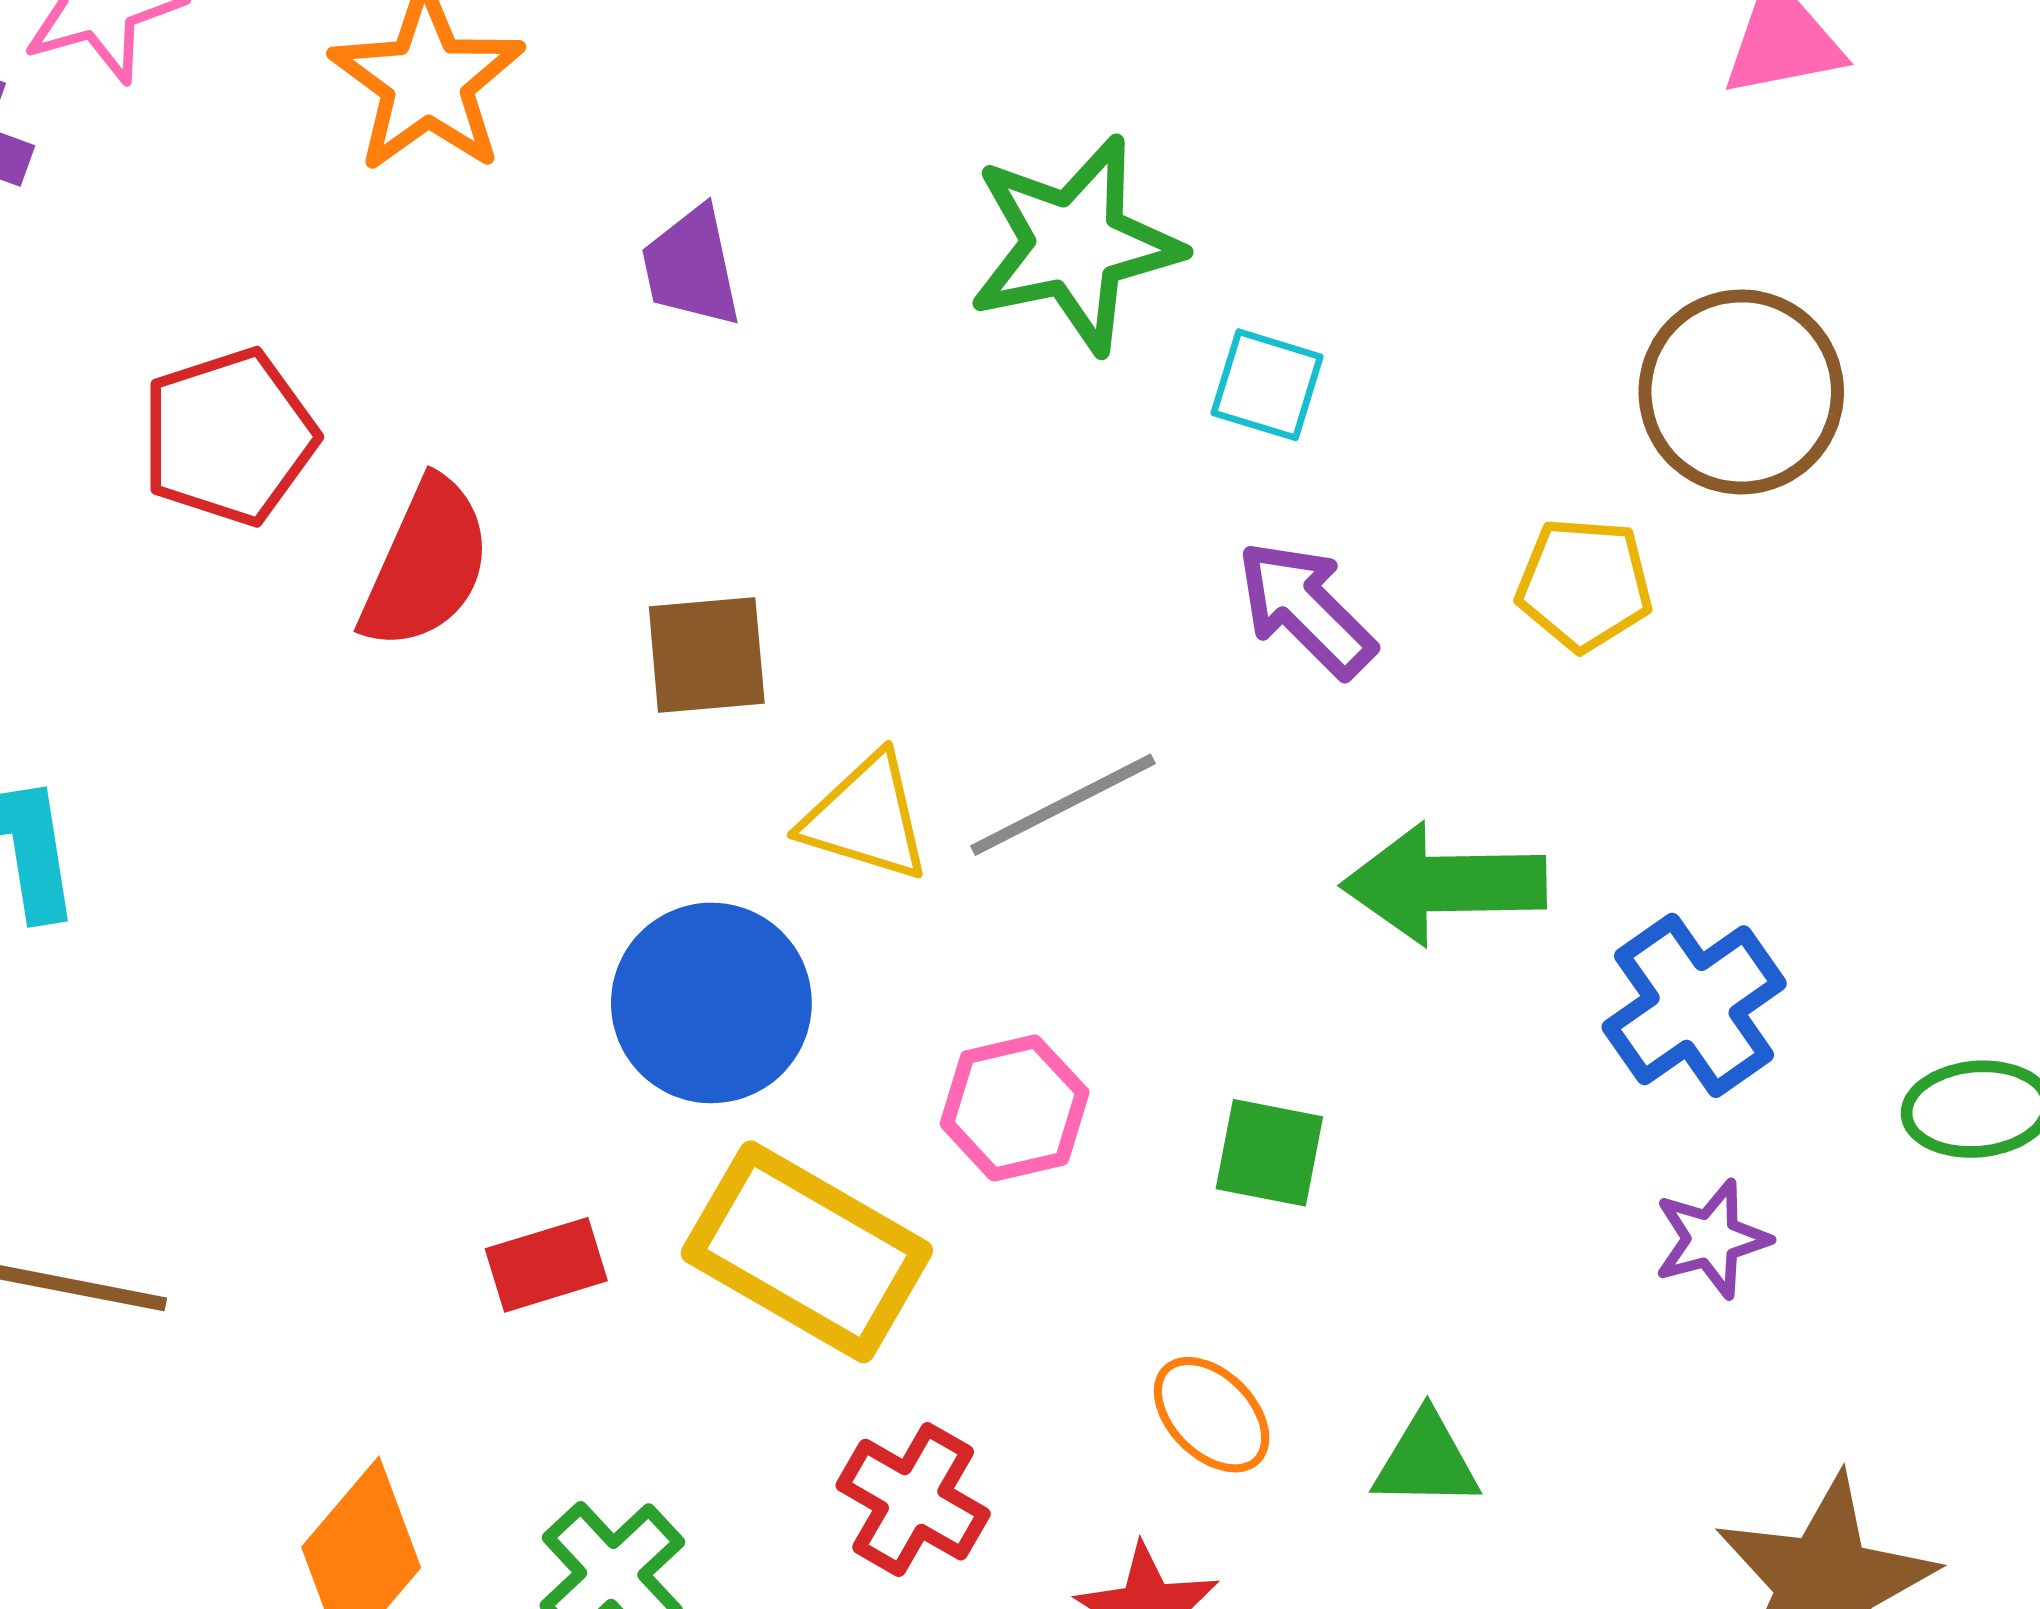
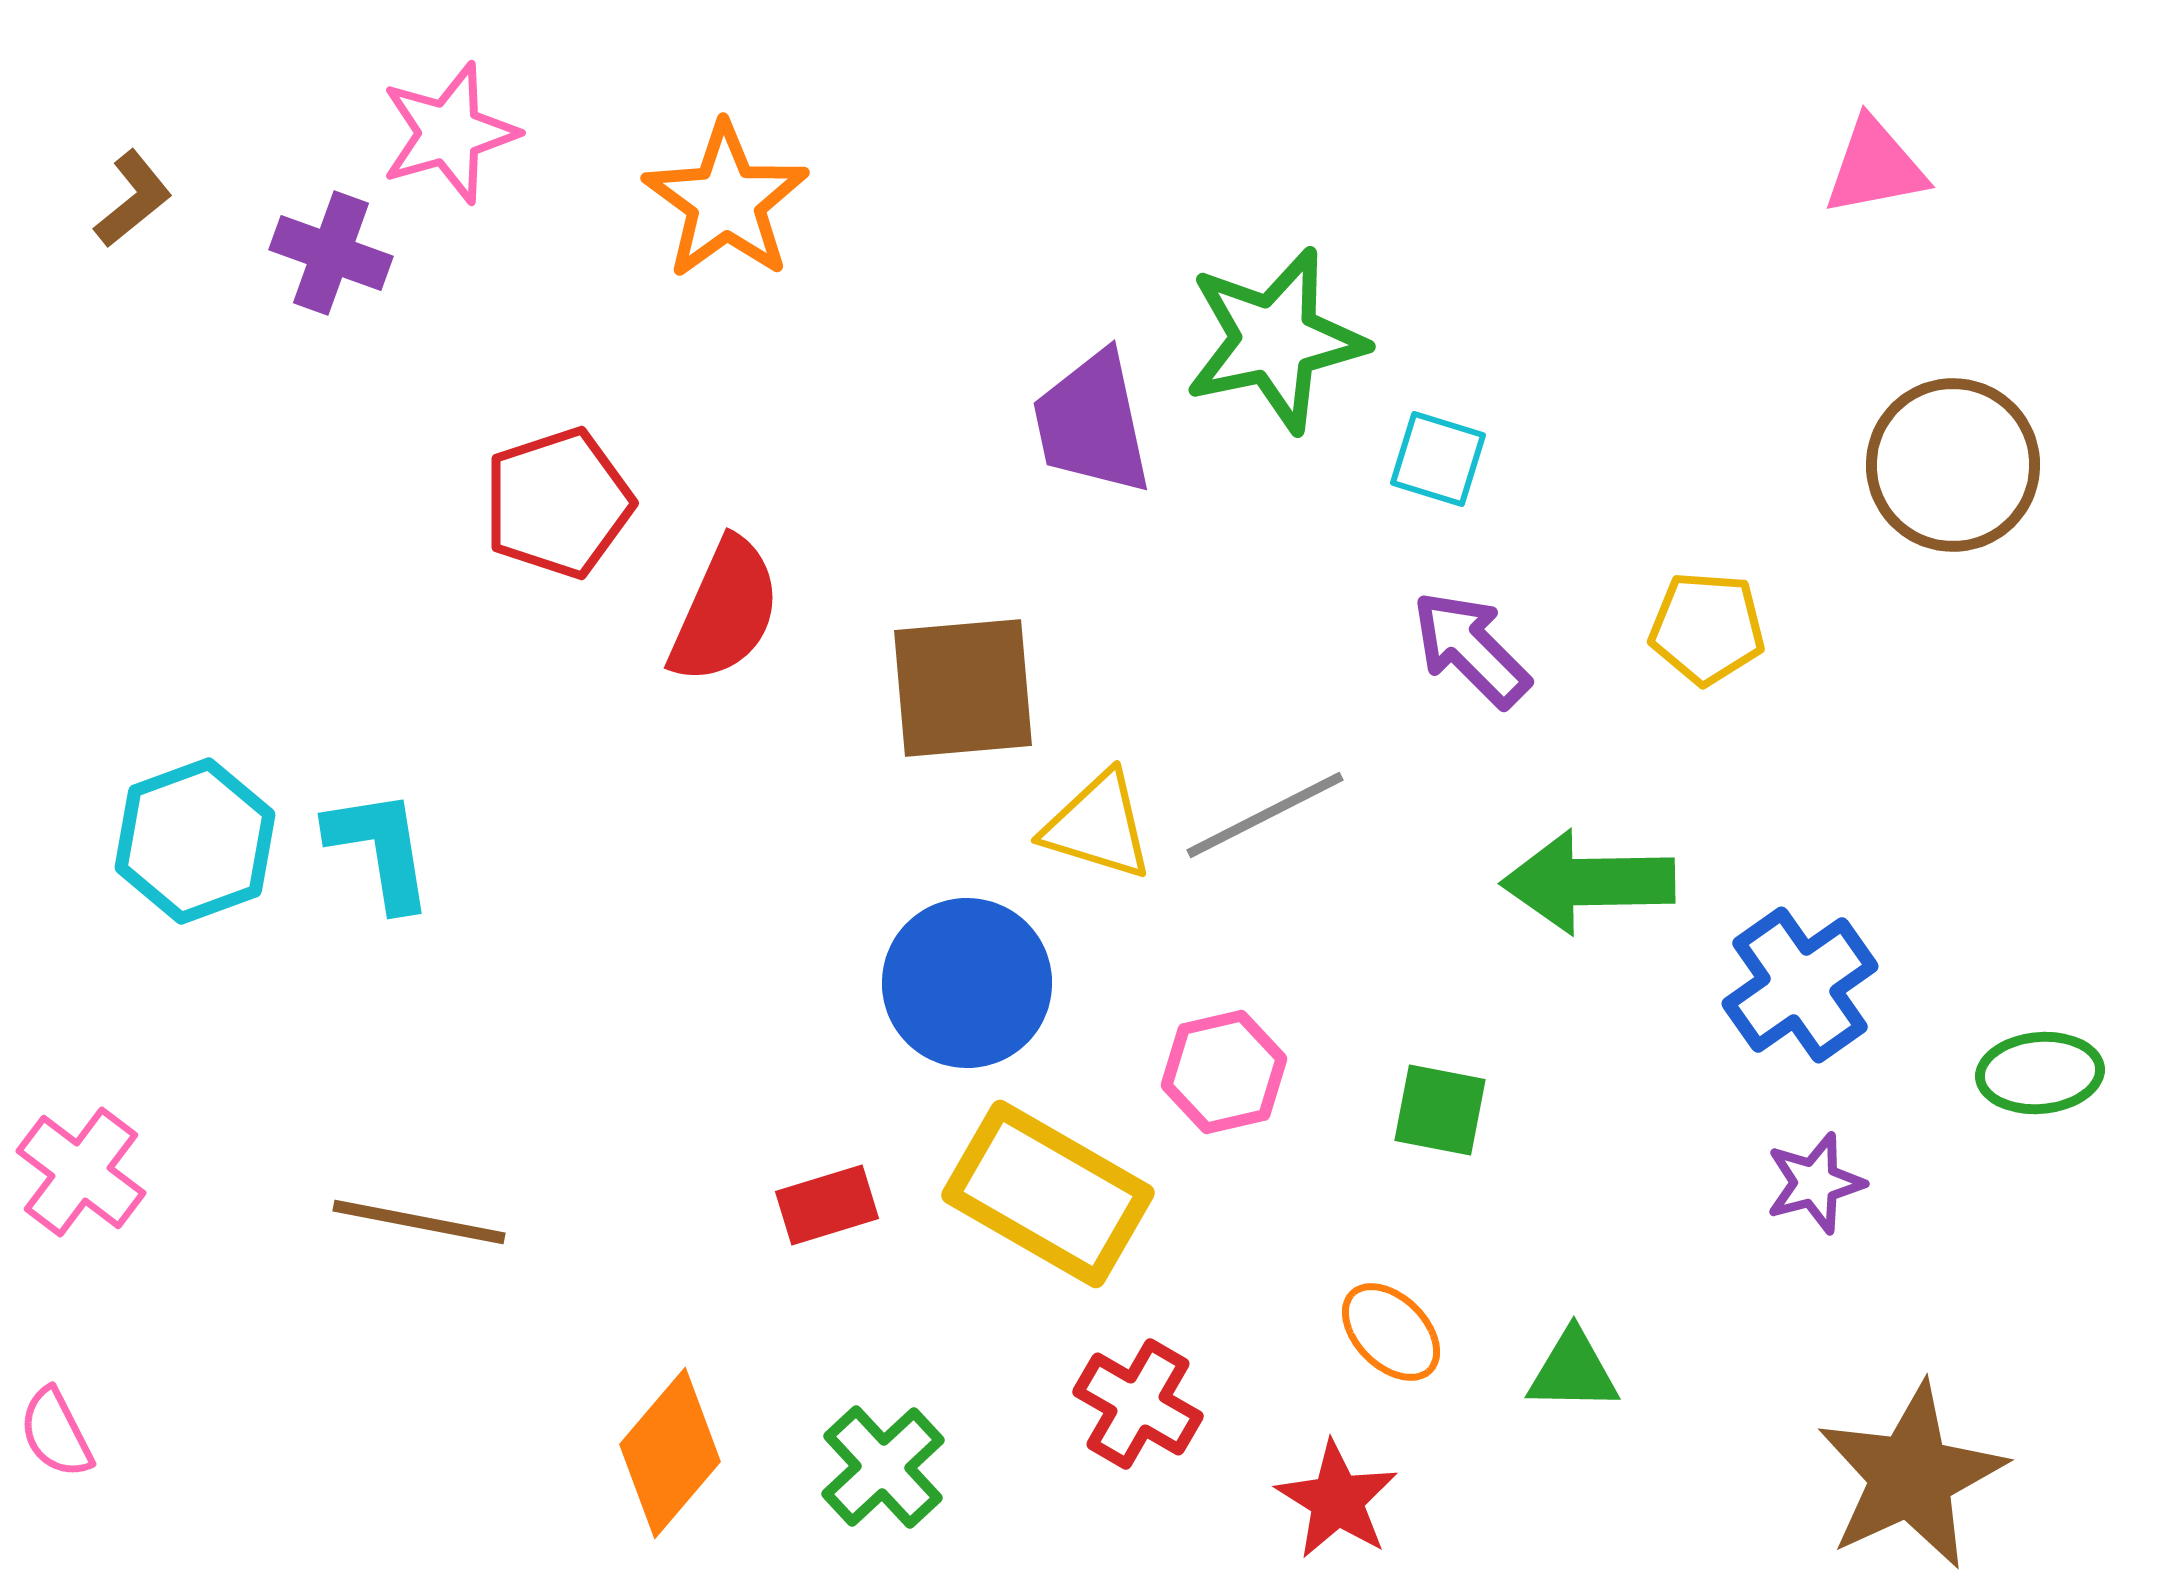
purple trapezoid: (691, 267) -> (1092, 423), moved, size x1.4
brown circle: (1741, 392) -> (1953, 465), moved
brown square: (707, 655) -> (963, 688), size x1.4

